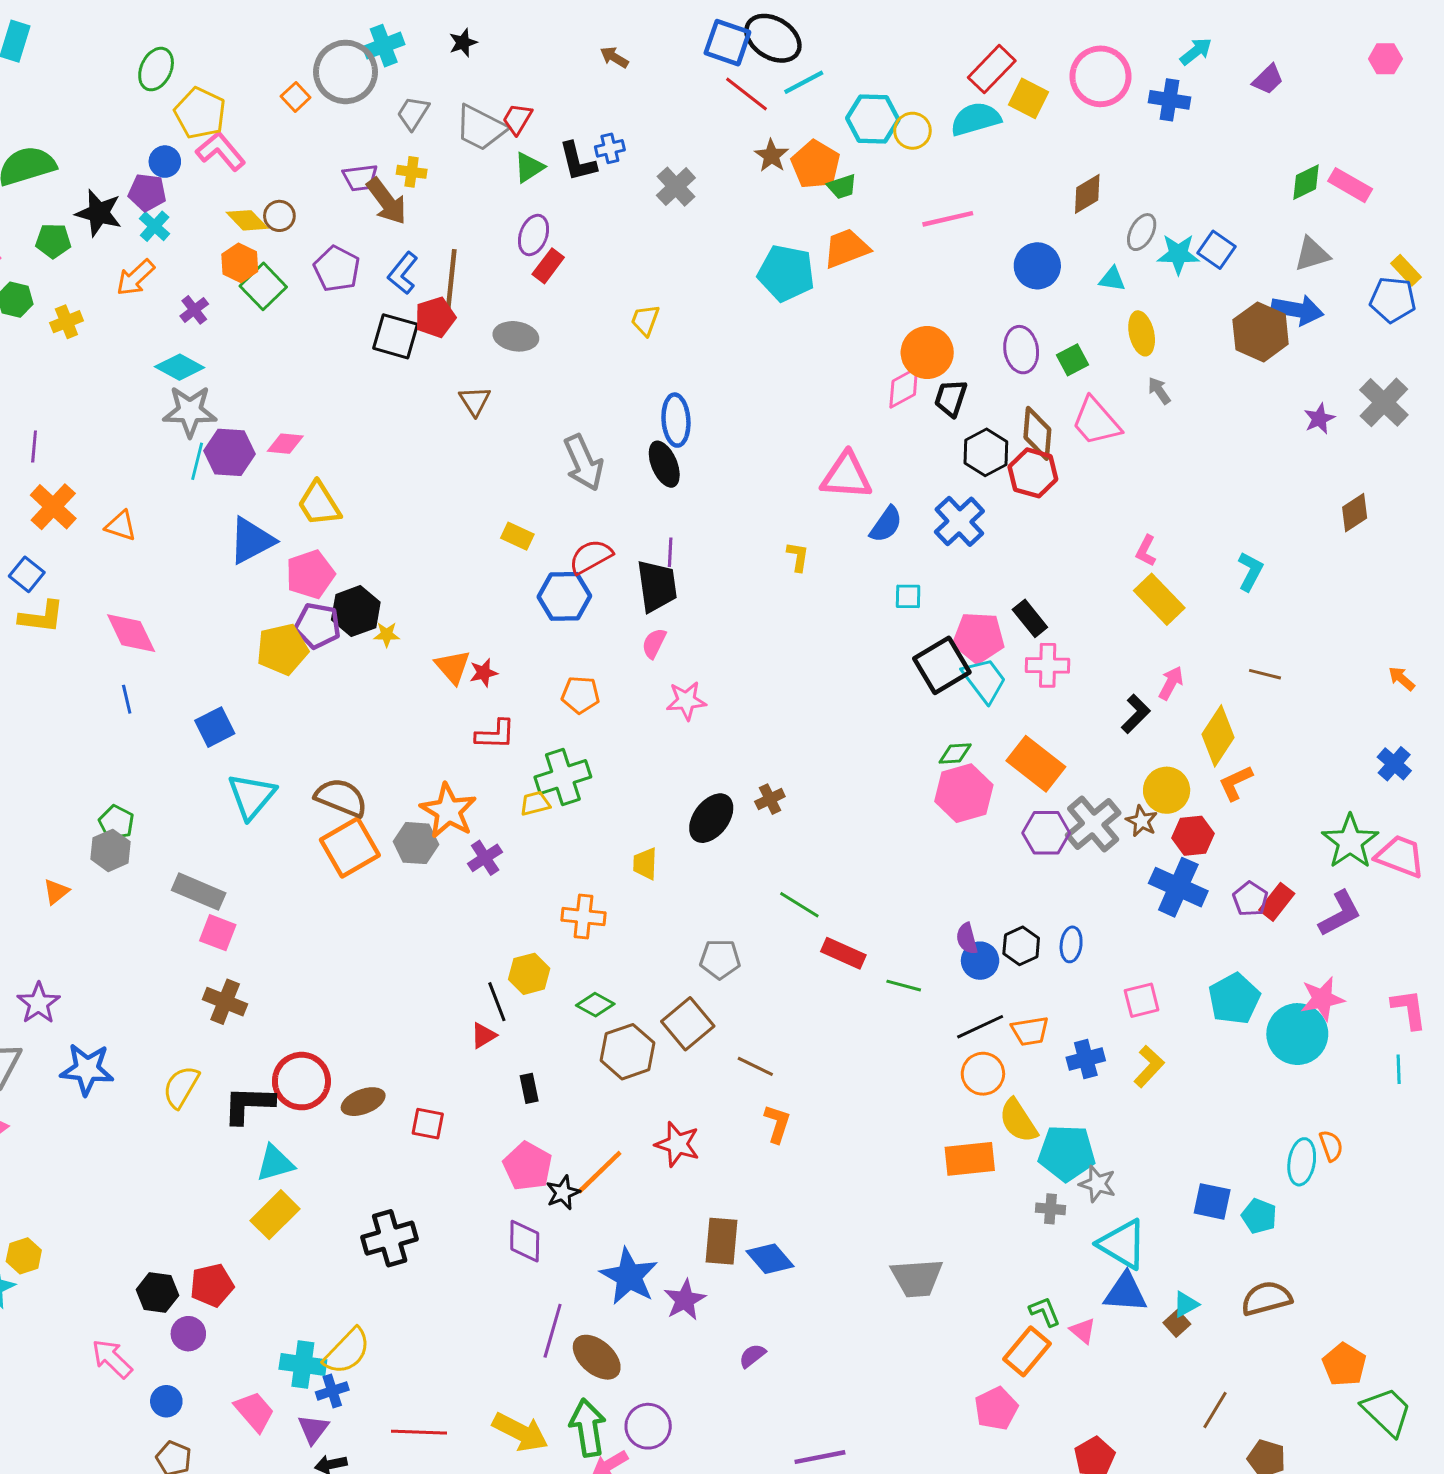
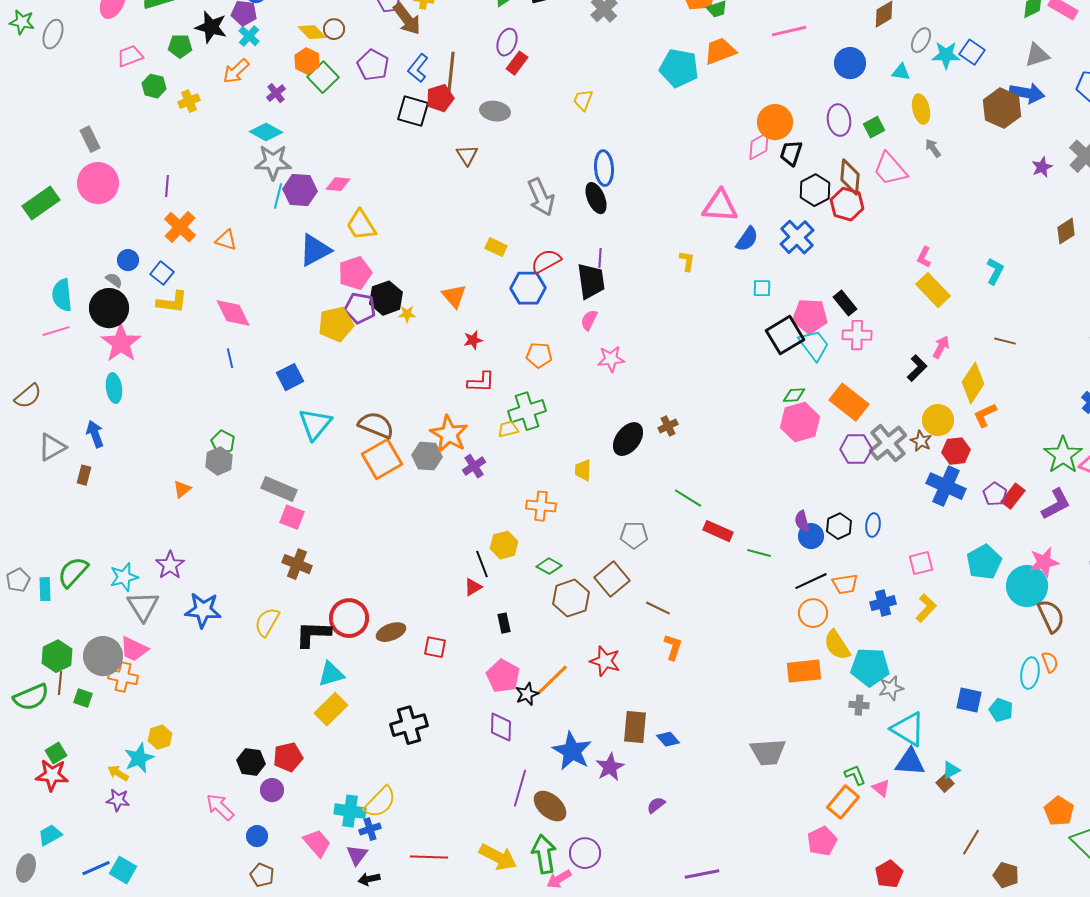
orange triangle: (453, 667) -> (454, 296), moved
gray star: (1098, 1184) -> (891, 688), turned -30
blue diamond: (770, 1259) -> (668, 739), size x0.7
brown semicircle: (1266, 1298) -> (1051, 616), moved, turned 80

